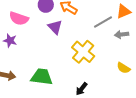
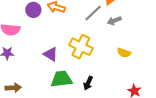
purple triangle: (55, 27) -> (51, 54), moved
green trapezoid: (42, 77) -> (62, 79), moved

